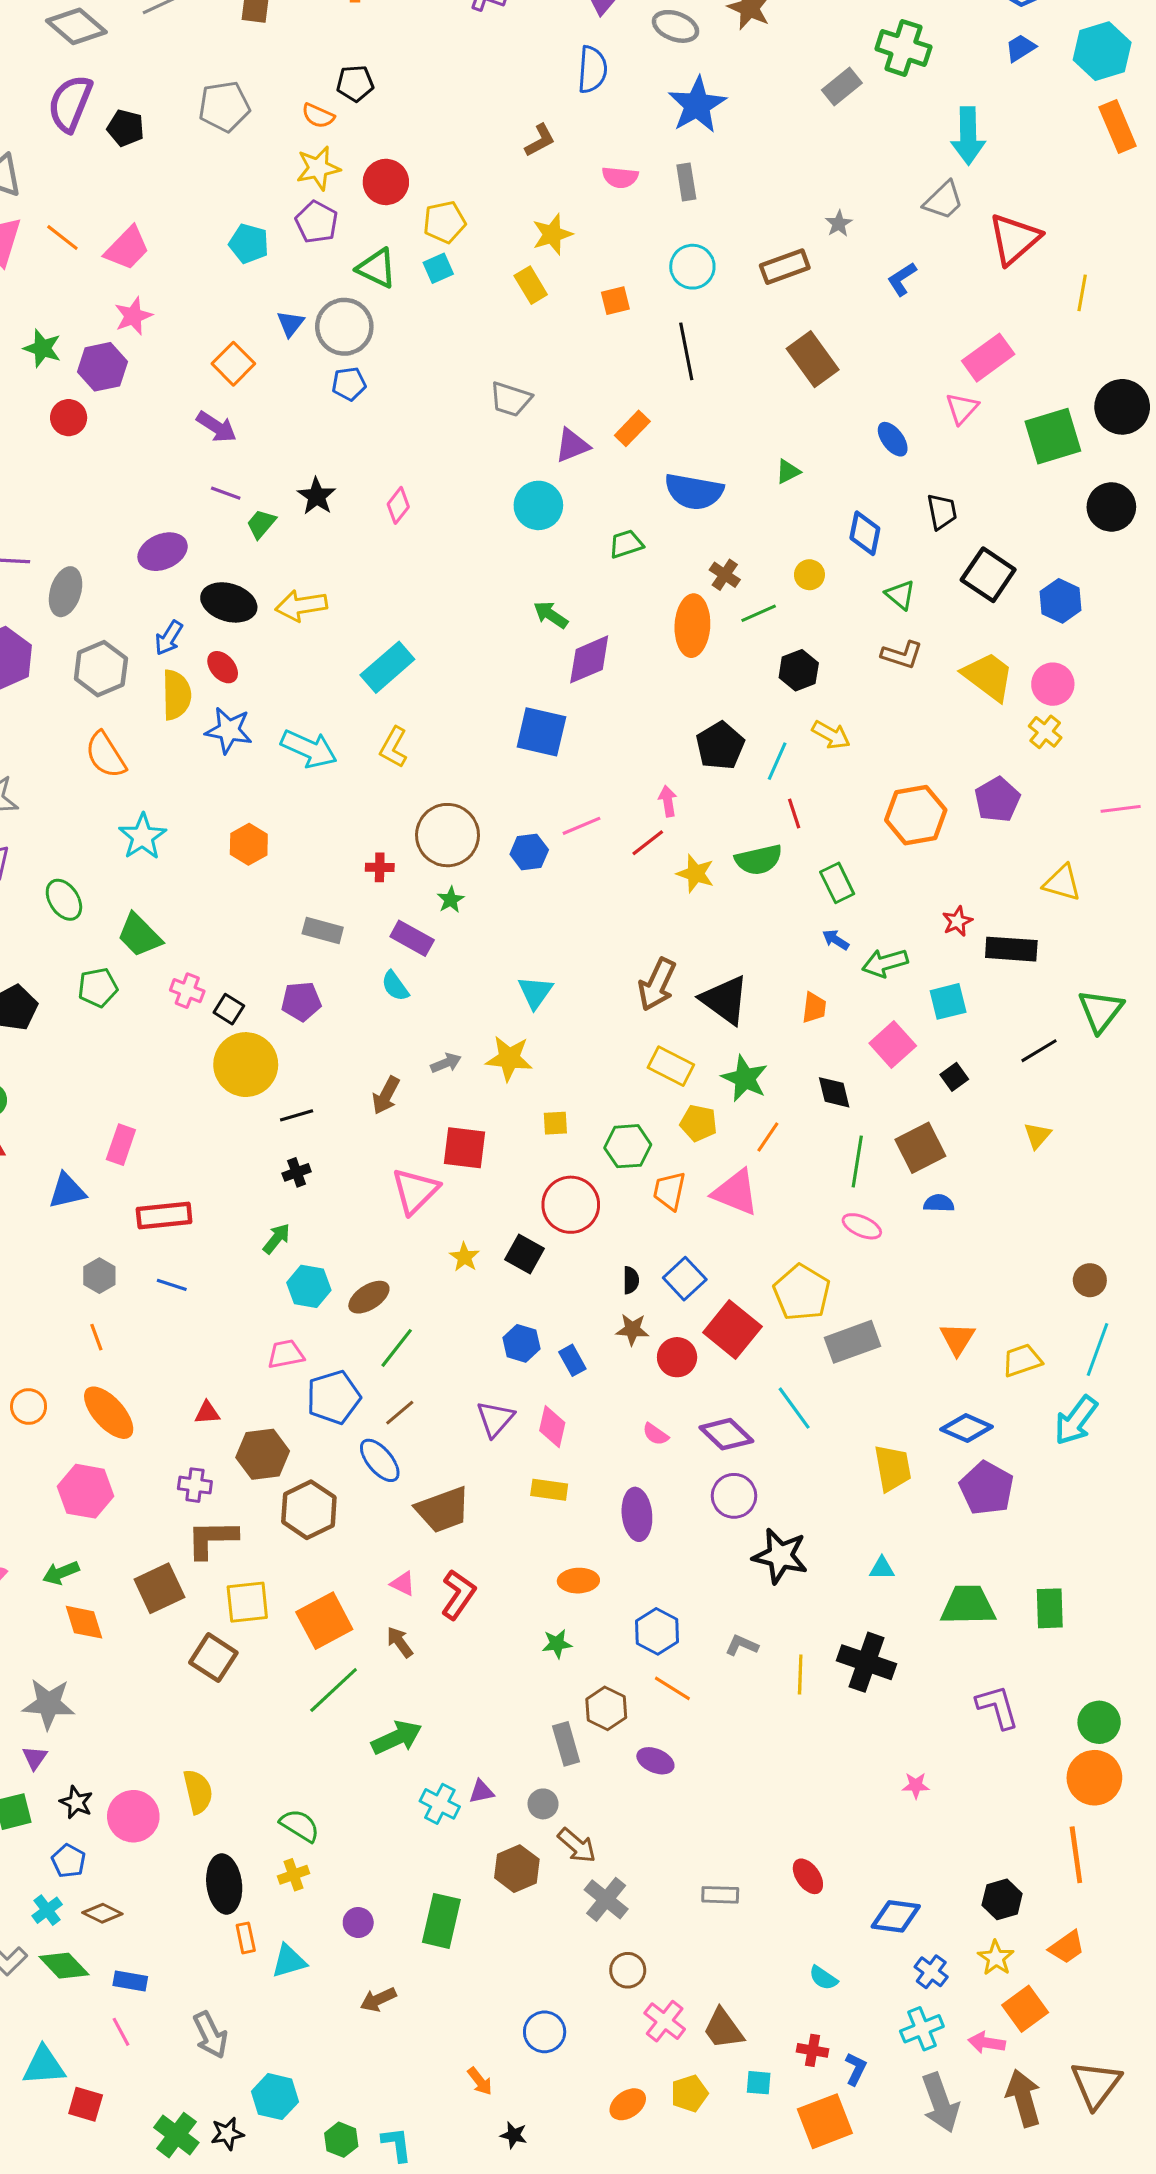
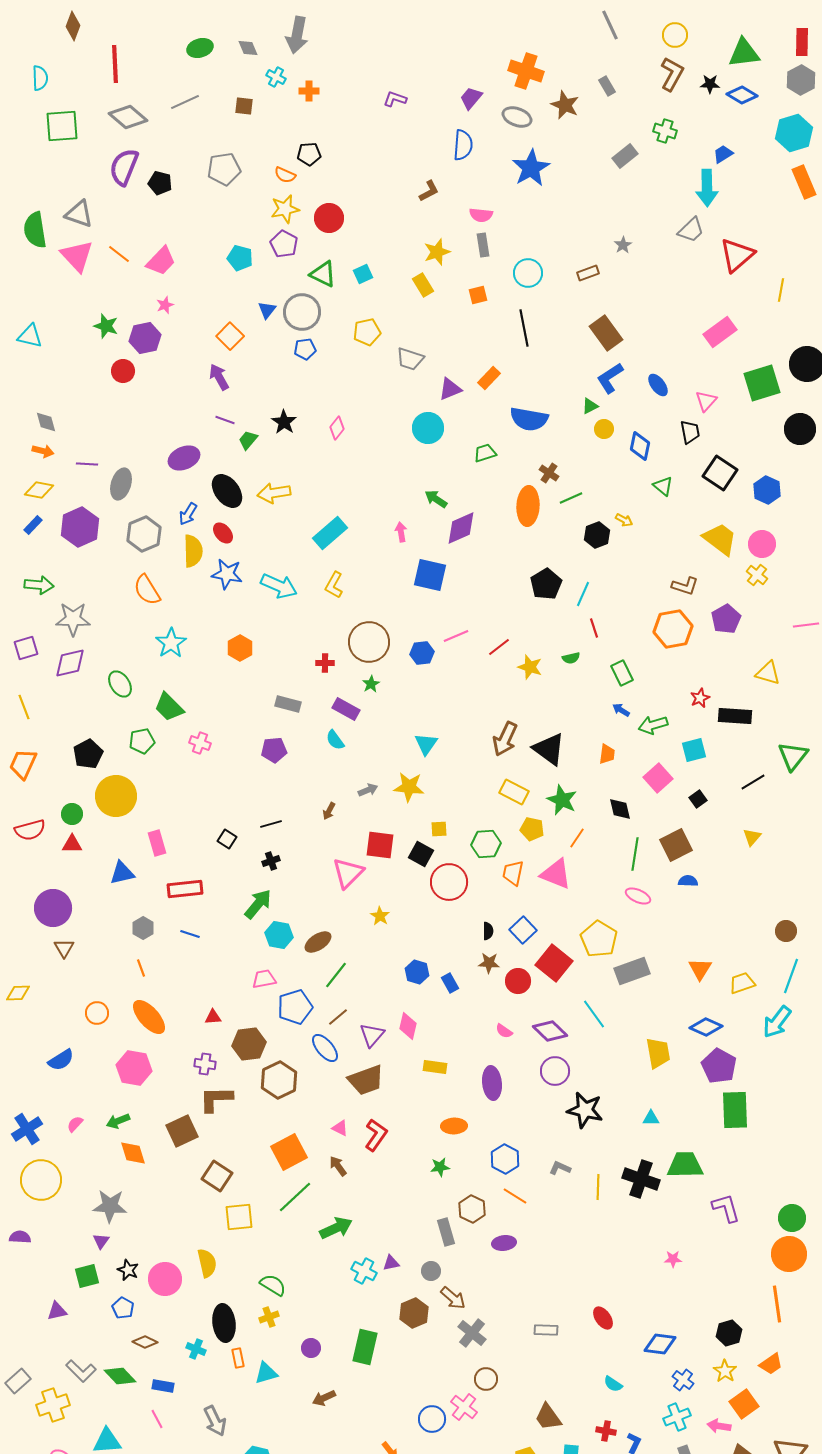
green cross: (903, 48) -> (665, 131), size x0.7
blue trapezoid: (1020, 48) -> (723, 154), moved
gray rectangle: (686, 182) -> (483, 245), moved
yellow pentagon: (444, 222) -> (367, 332), moved
brown rectangle: (785, 267) -> (588, 273), size x0.7
blue L-shape: (902, 279) -> (610, 378), moved, size x1.4
pink star: (133, 316) -> (165, 305), size x0.7
pink triangle: (962, 408) -> (706, 401), moved
purple arrow: (216, 427) -> (219, 377), turned -152
yellow circle: (809, 575) -> (604, 429), moved
black ellipse: (229, 602) -> (227, 491), turned 36
brown L-shape: (902, 655) -> (685, 586), moved
yellow arrow: (831, 735) -> (624, 520), moved, size x0.7
pink arrow: (668, 801) -> (401, 532), moved
green semicircle: (759, 860) -> (571, 658), size x0.6
black square: (229, 1009) -> (227, 839), moved
yellow circle: (246, 1065) -> (116, 796), moved
brown arrow: (386, 1095) -> (329, 811), size x0.7
pink rectangle: (121, 1145) -> (157, 843), turned -35
green arrow: (277, 1239) -> (258, 904), size x1.5
black square: (525, 1254) -> (421, 854), moved
purple triangle: (495, 1419) -> (372, 1035), moved
pink diamond: (552, 1427) -> (408, 1026), moved
yellow square: (247, 1602) -> (239, 1217), moved
green trapezoid: (968, 1605) -> (685, 1165), moved
green rectangle: (1050, 1608) -> (735, 1110), moved, size x1.4
purple ellipse: (655, 1761) -> (504, 1243), turned -30
cyan cross: (47, 1910) -> (196, 1349), moved, turned -30
pink cross: (665, 2021) -> (464, 1407), moved

